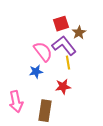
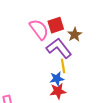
pink semicircle: (43, 52) -> (39, 29), moved
blue star: (36, 72) -> (57, 79), moved

